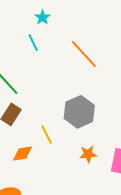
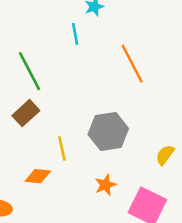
orange diamond: (22, 153) -> (38, 176), moved
orange star: (88, 154) -> (105, 185), turned -30

